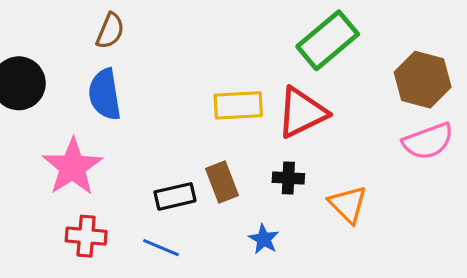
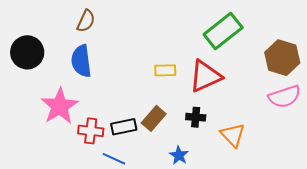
yellow rectangle: (238, 105) -> (165, 70), size x0.7
brown rectangle: (222, 182) -> (154, 118), turned 60
red cross: (86, 236) -> (91, 131), moved

